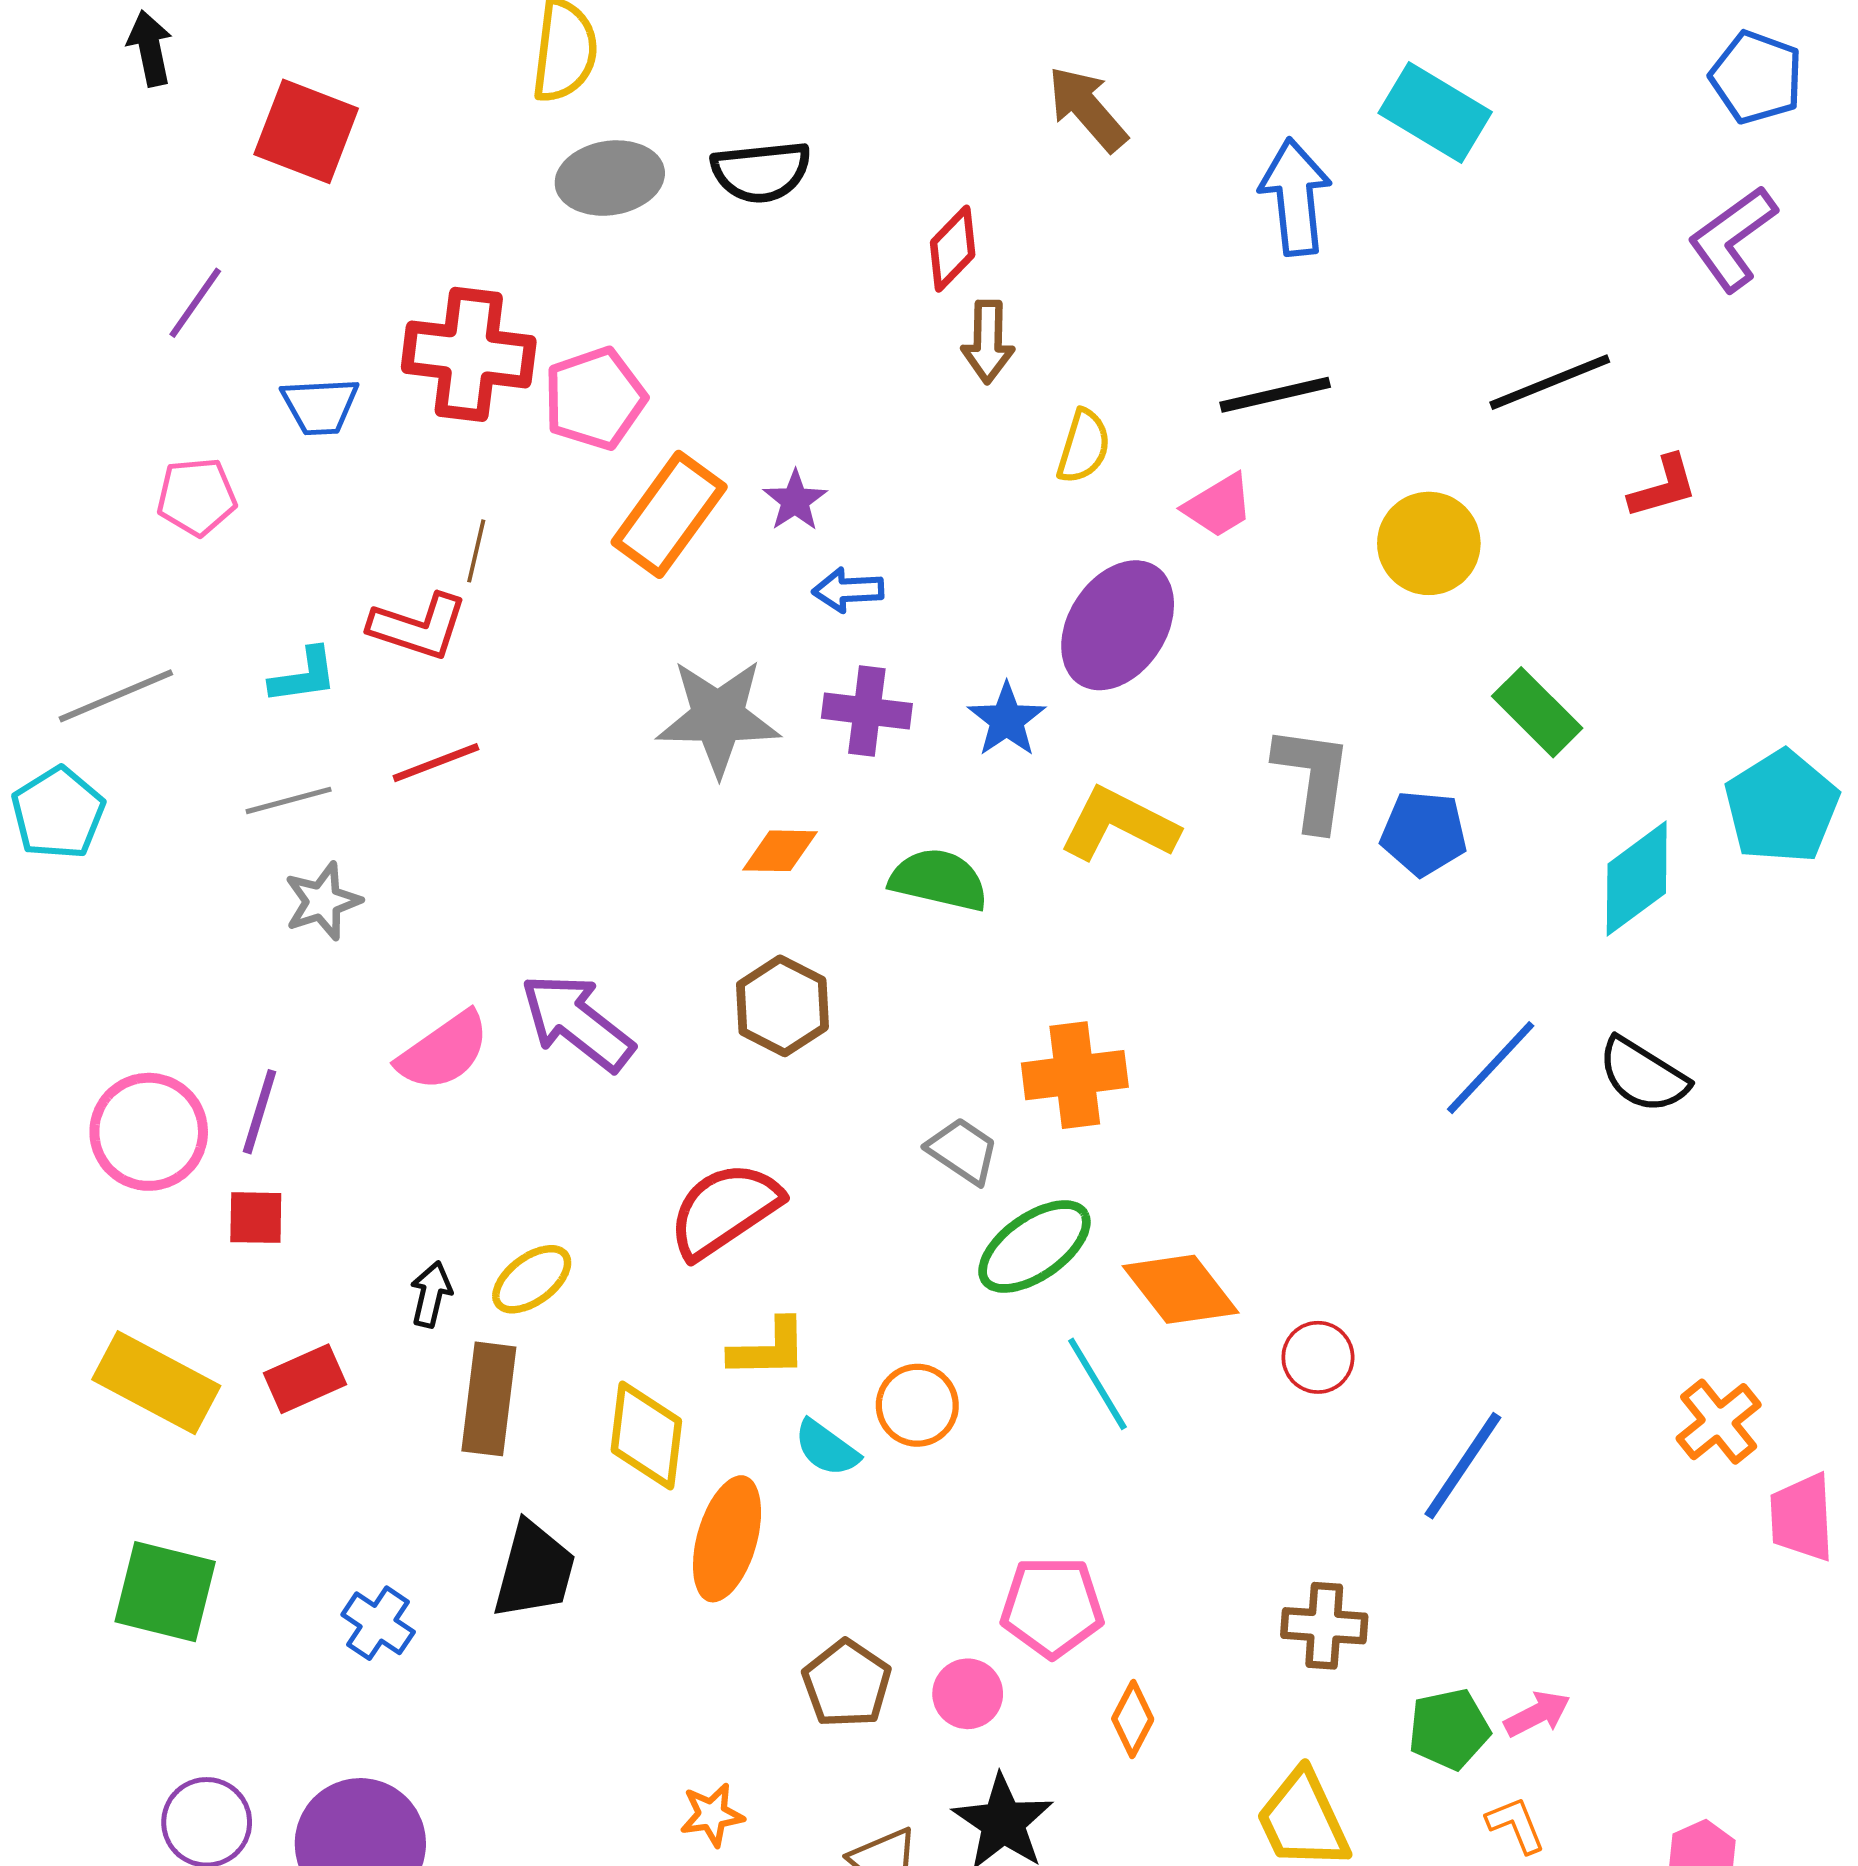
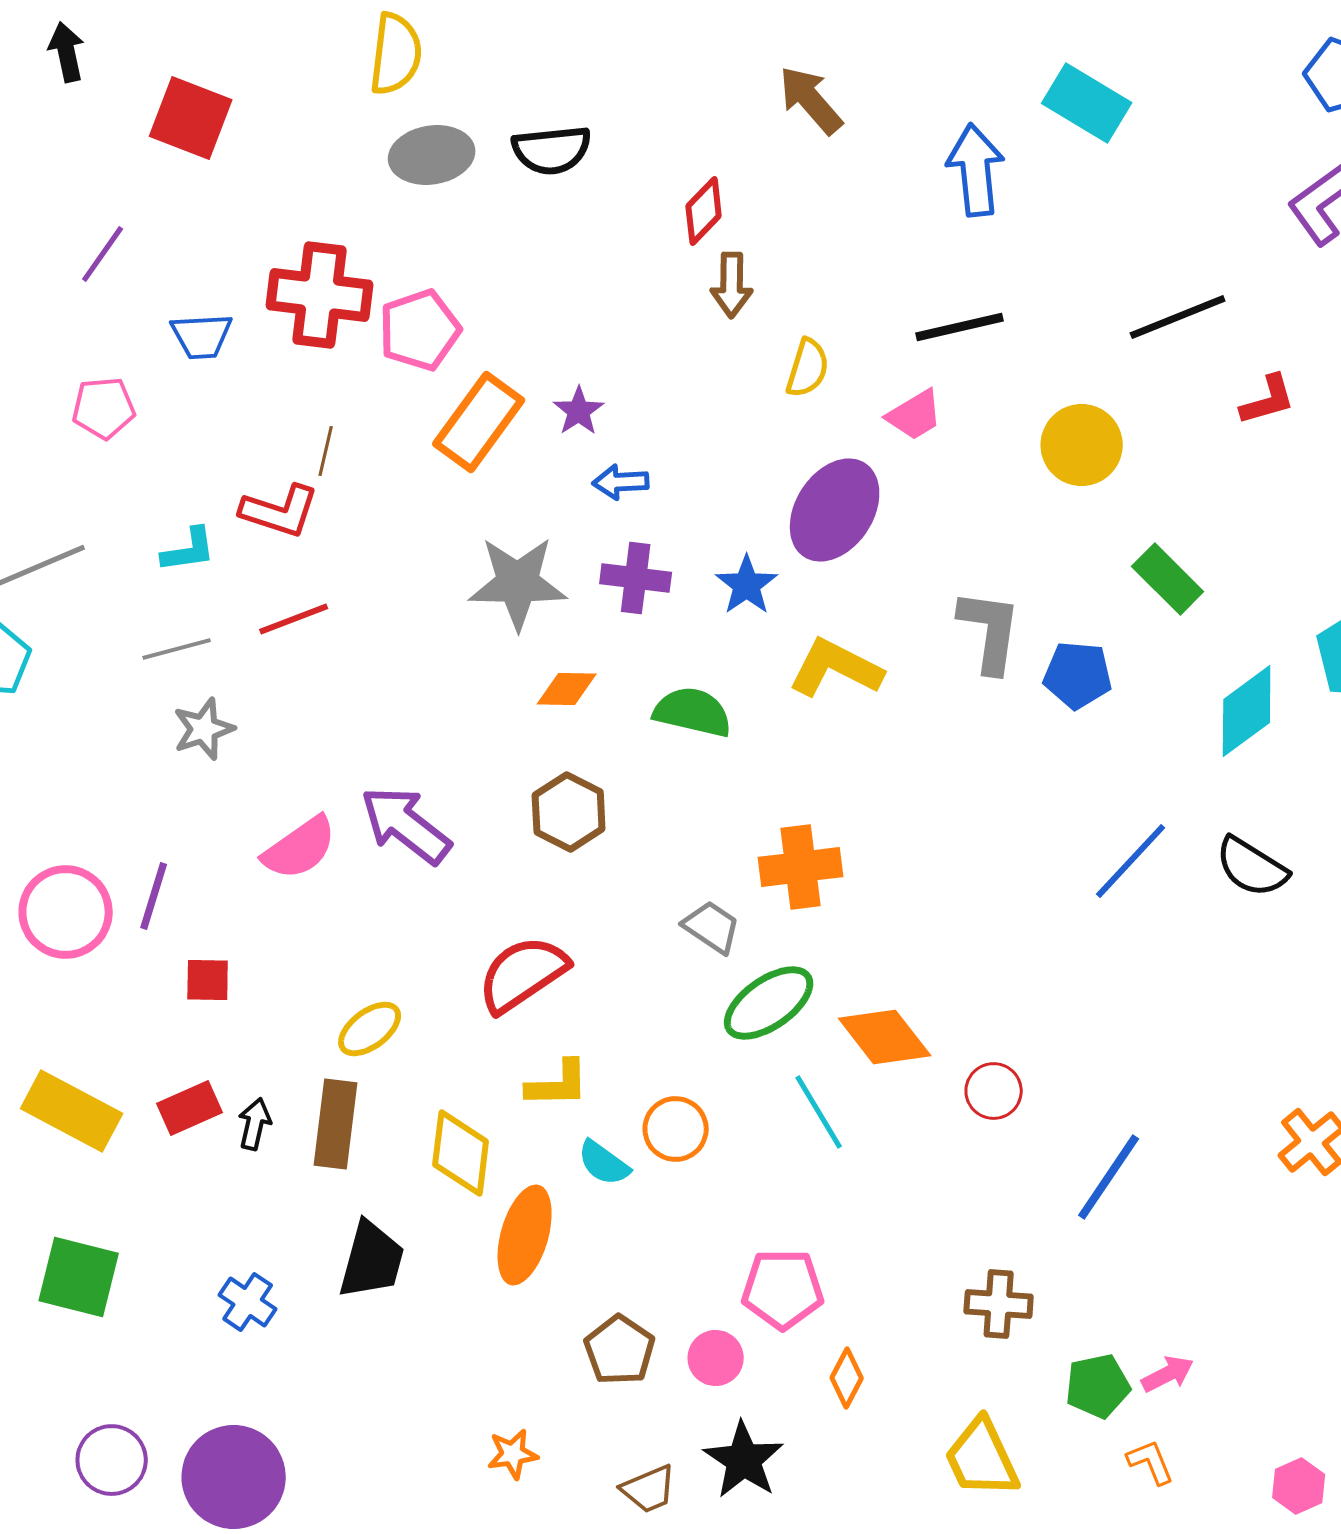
red square: (256, 1218) -> (208, 980), moved
black arrow: (431, 1294) -> (255, 1124), moved

